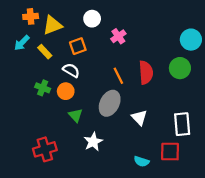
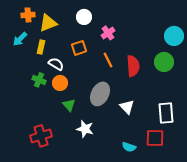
orange square: (78, 46) -> (79, 48), moved
yellow rectangle: (45, 52) -> (41, 47), turned 56
white semicircle: (71, 70) -> (56, 64), moved
orange line: (118, 76) -> (108, 60), moved
white star: (93, 142) -> (85, 129), turned -30

